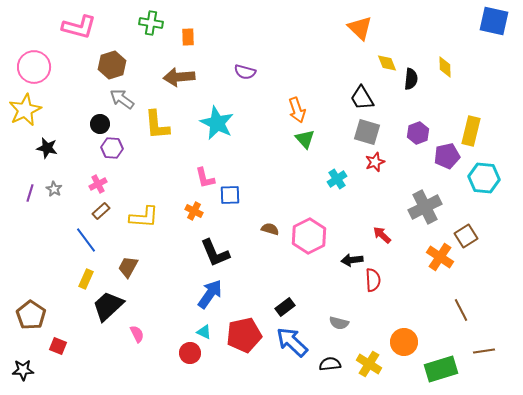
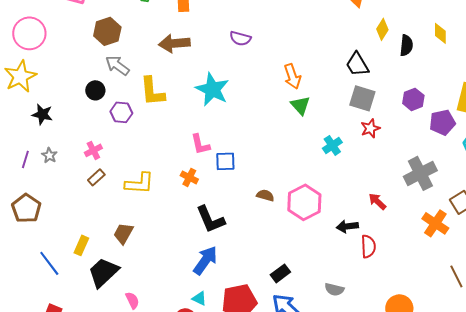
yellow diamond: (387, 63) -> (382, 29), turned 55
purple hexagon: (112, 148) -> (121, 112), moved
blue line: (86, 240) -> (49, 263), moved
brown pentagon: (31, 315) -> (26, 208), moved

